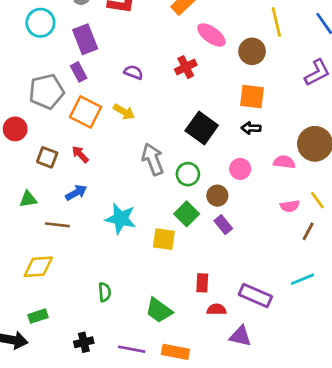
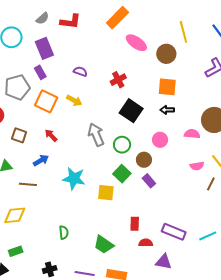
red cross: (186, 67) -> (118, 80), moved
red arrow: (80, 154) -> (51, 135), moved
cyan line: (302, 279) -> (208, 236), moved

